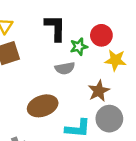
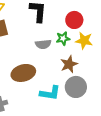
green star: (79, 47) -> (63, 38), moved

